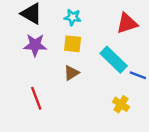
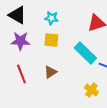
brown triangle: (71, 73) -> (50, 72), moved
red line: (36, 98) -> (21, 74), moved

